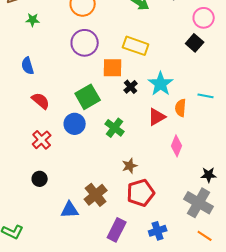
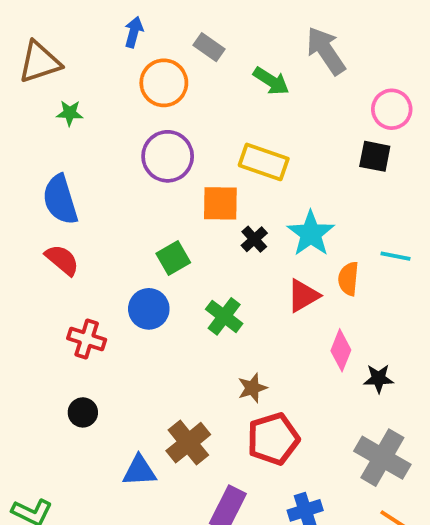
black square: (195, 43) -> (375, 156), turned -30
blue semicircle: (28, 66) -> (60, 200), size x1.5
green square: (88, 97) -> (173, 258), size x0.7
red semicircle: (41, 101) -> (62, 260), moved
red cross: (42, 140) -> (87, 339), turned -30
black star: (209, 175) -> (379, 379), moved

